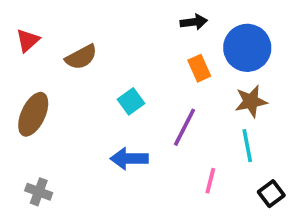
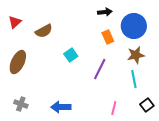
blue arrow: (129, 159) -> (61, 107), moved
pink line: (210, 181) -> (114, 108), moved

